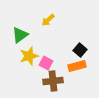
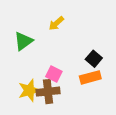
yellow star: (29, 56) -> (29, 90), moved
brown cross: (53, 81) -> (48, 92), moved

